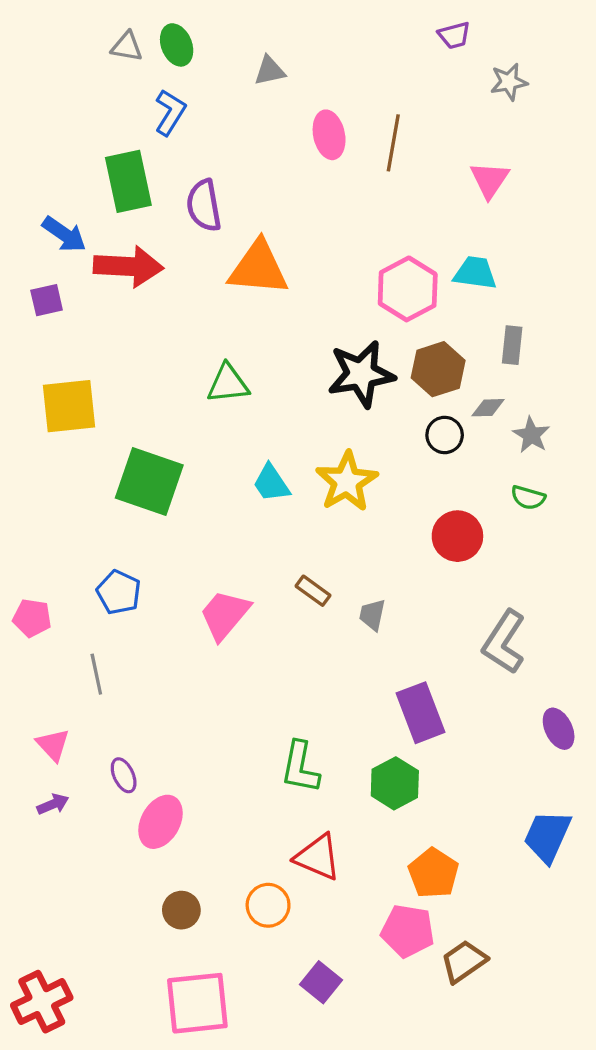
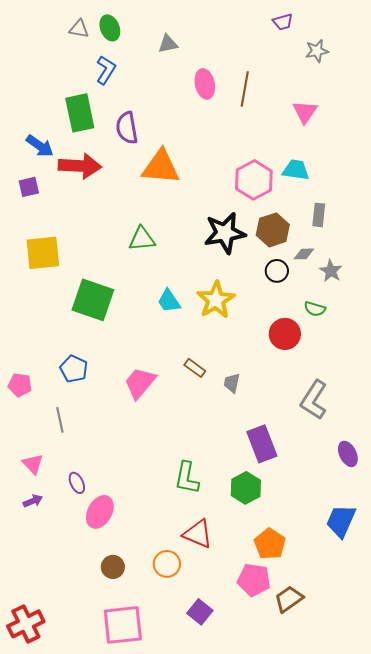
green semicircle: (528, 498) -> (315, 309), moved

